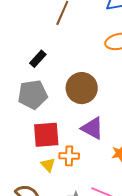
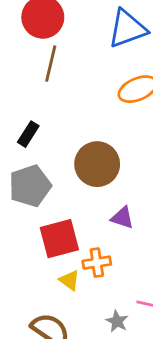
purple triangle: (92, 128) -> (122, 218), size x0.7

